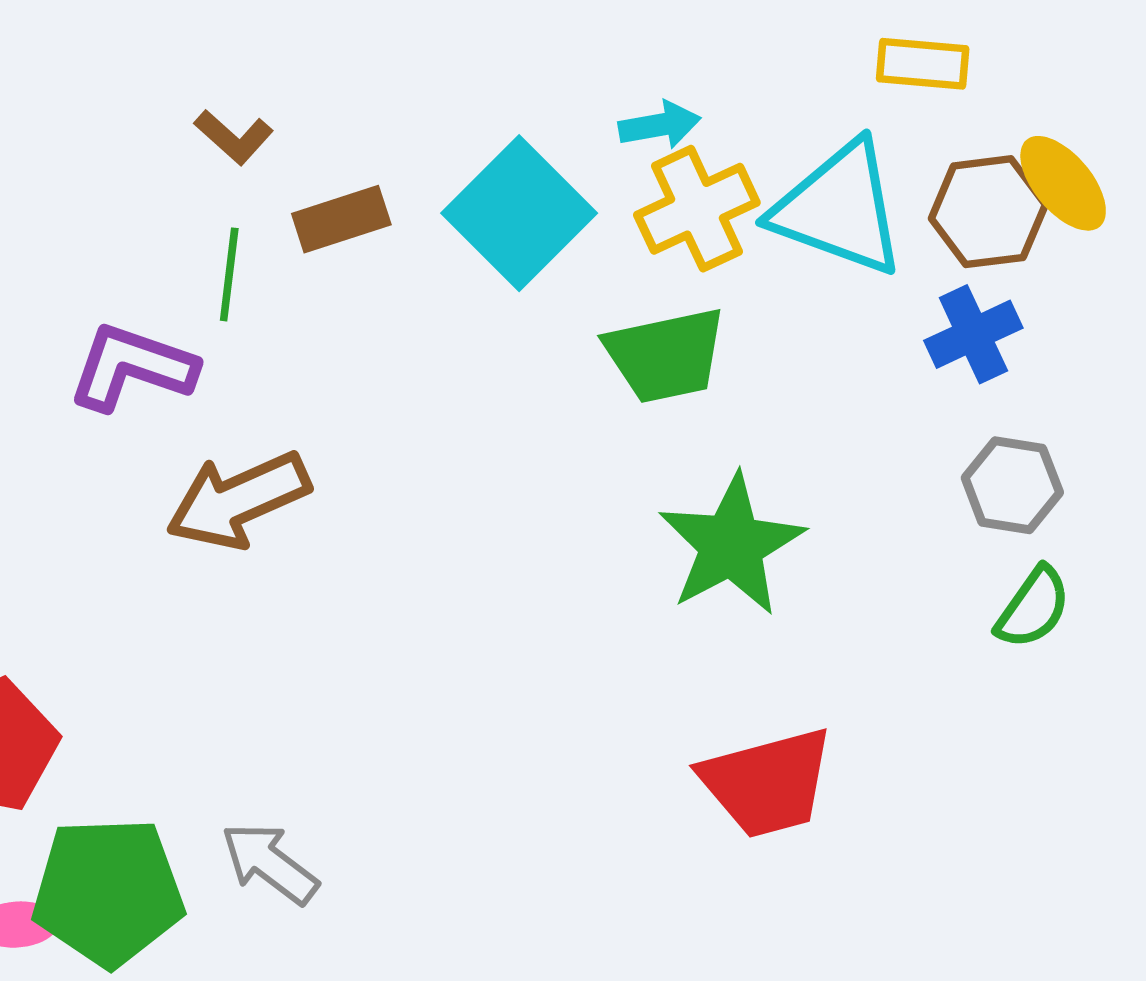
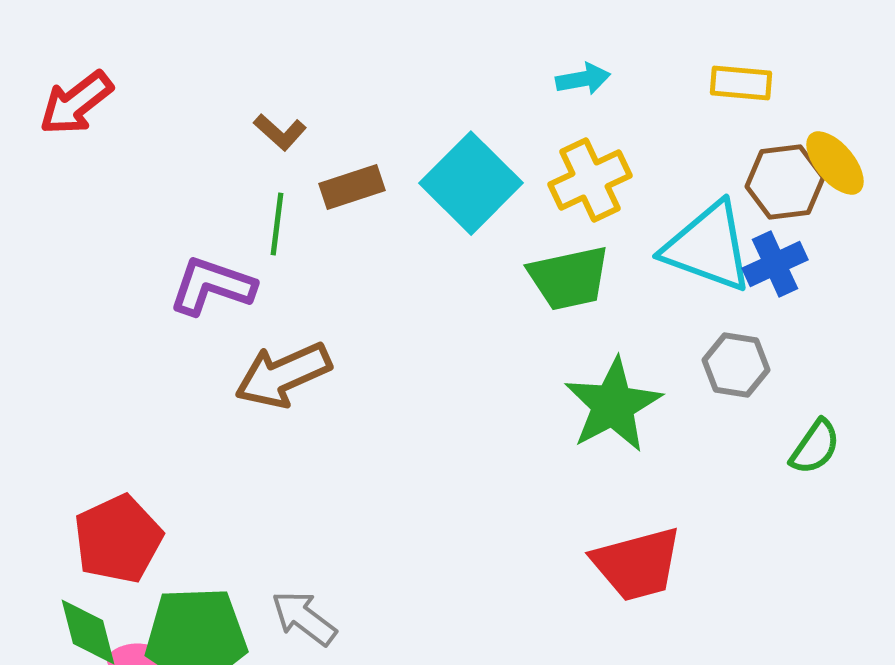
cyan arrow: (660, 125) -> (583, 79), moved
cyan triangle: (839, 209) -> (708, 247), moved
gray hexagon: (1012, 485) -> (736, 365), moved

